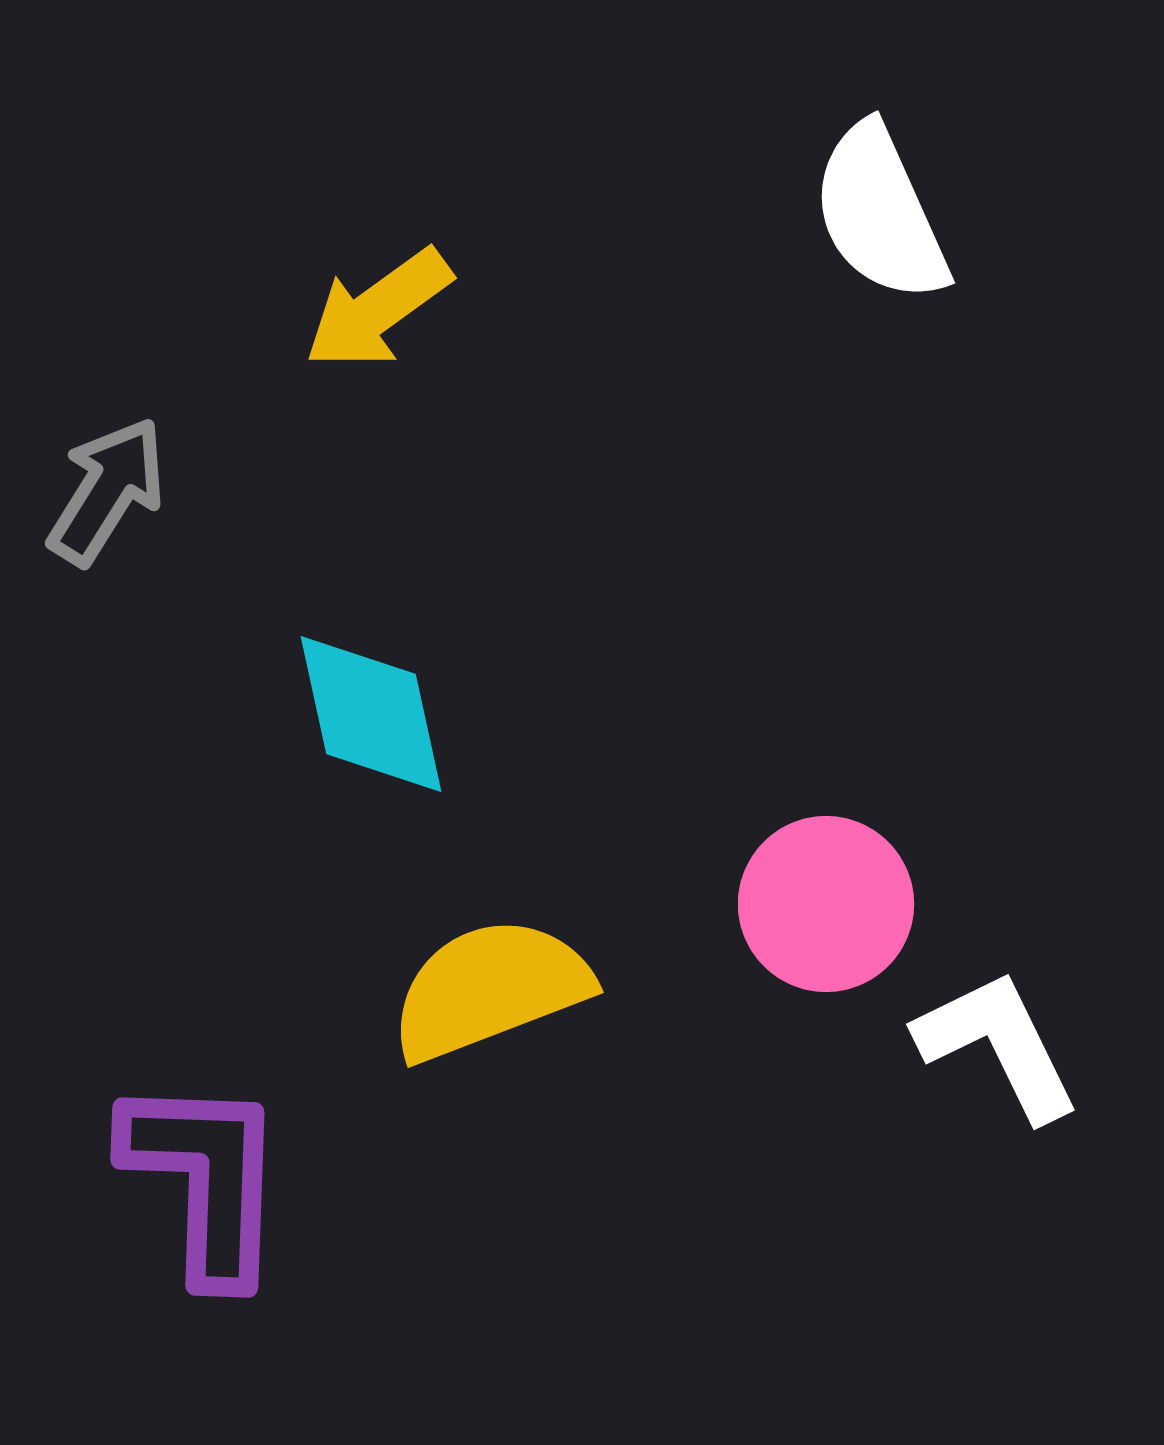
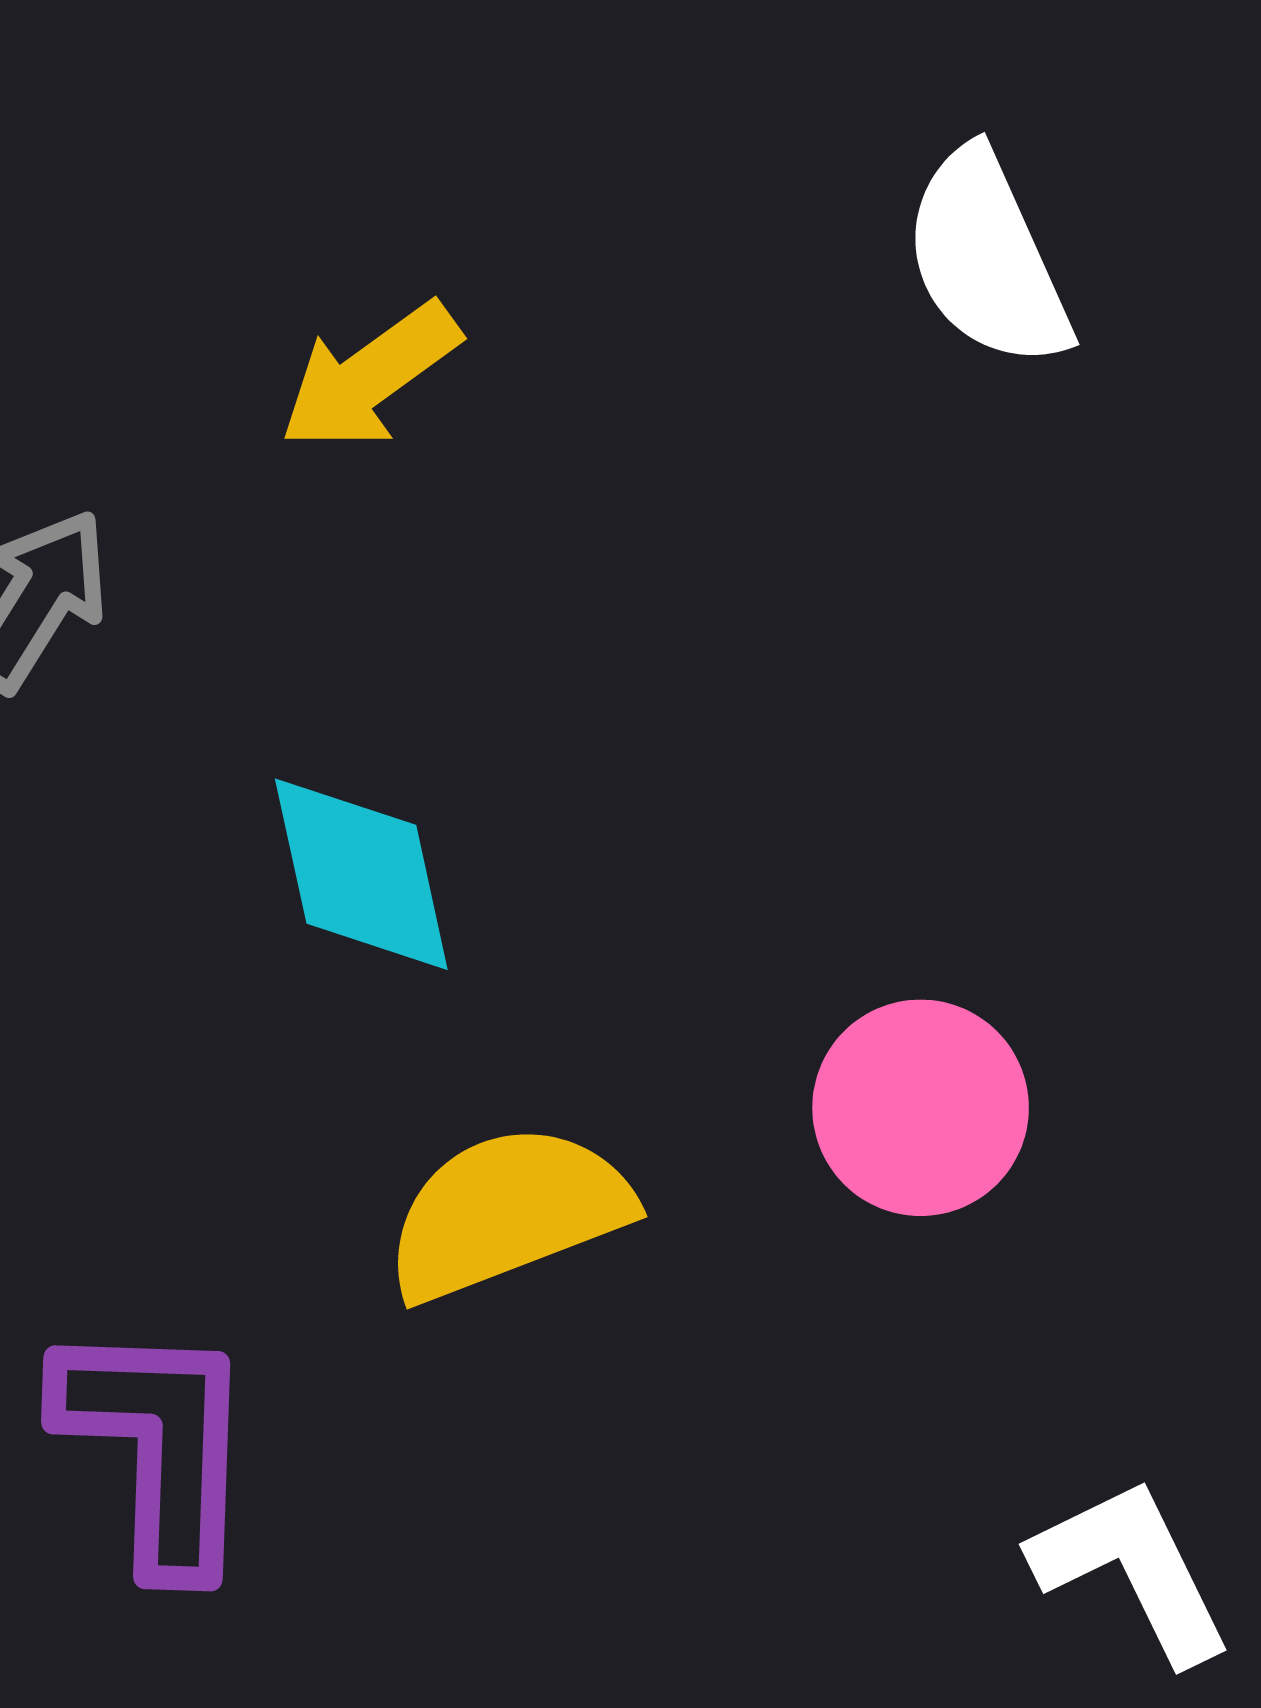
white L-shape: (998, 1045) -> (1132, 1570), moved

